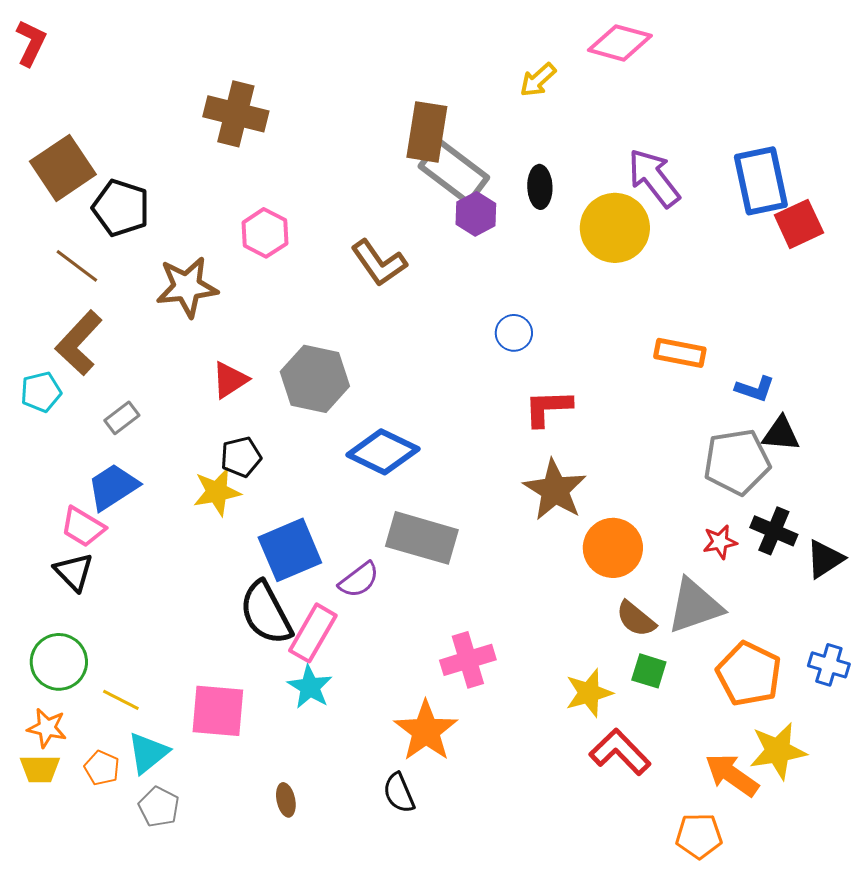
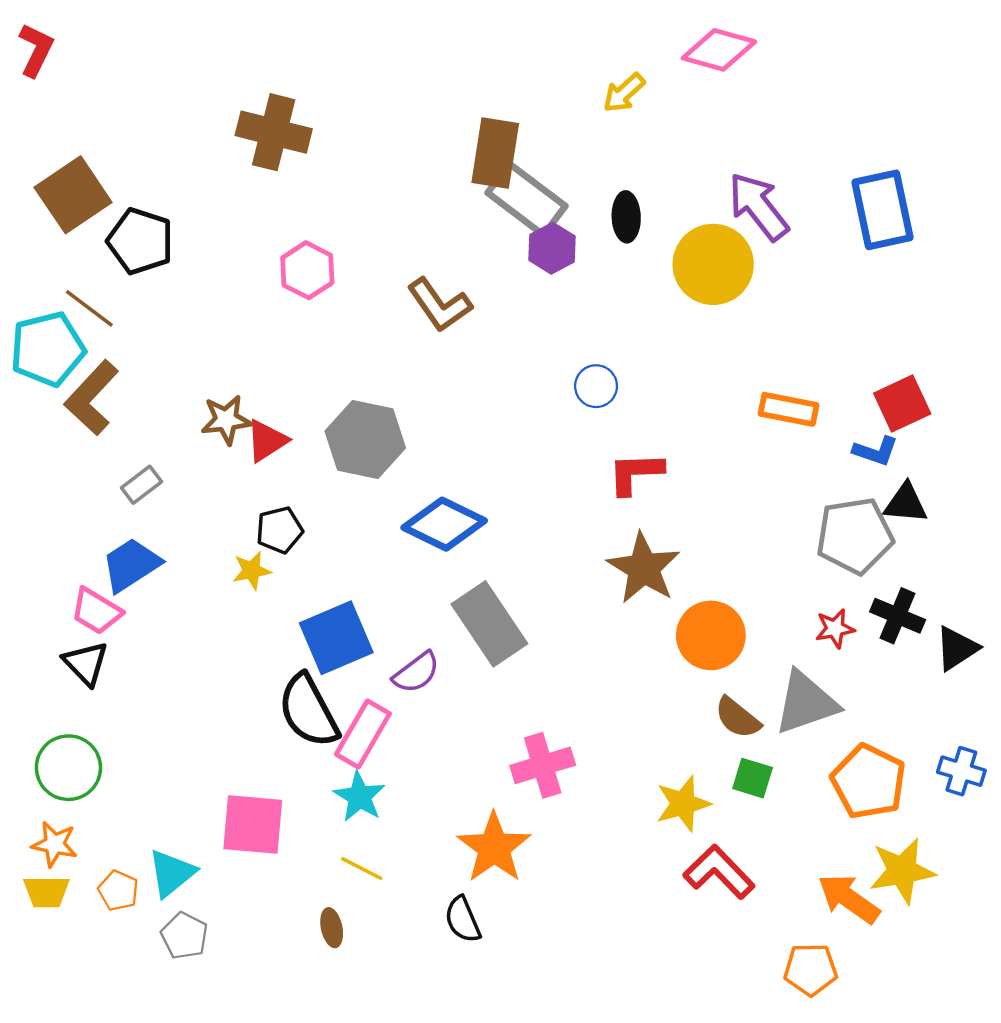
red square: (799, 224) -> (902, 404), moved
brown star: (187, 287) -> (226, 420), moved, size x0.7
cyan pentagon: (41, 392) -> (48, 349), moved, size x1.6
yellow star: (217, 492) -> (252, 571), size x0.7
gray rectangle: (422, 538) -> (489, 624), turned 40
yellow line: (121, 700) -> (362, 869), moved

